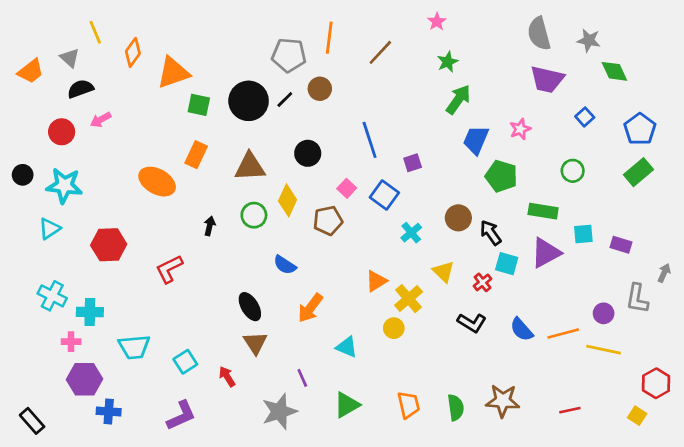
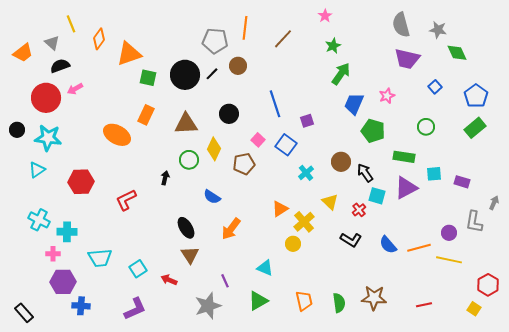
red circle: (62, 132) -> (46, 98), size x1.5
black arrow: (210, 226) -> (165, 178), moved
cyan triangle: (347, 347) -> (265, 268), moved
red arrow: (227, 377) -> (169, 280), turned -35

